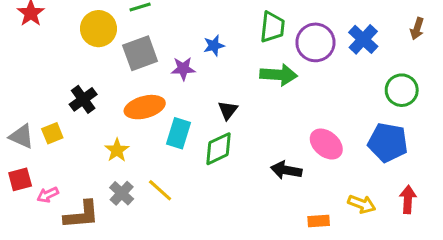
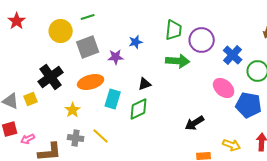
blue cross: (363, 39) -> (233, 55), moved
black cross: (83, 99) -> (51, 77), size x1.4
black triangle: (228, 110) -> (145, 84), turned 32
pink ellipse: (326, 144) -> (224, 88), moved
black arrow: (286, 170) -> (195, 123), moved, turned -42
gray cross: (122, 193) -> (76, 138), turned -35

